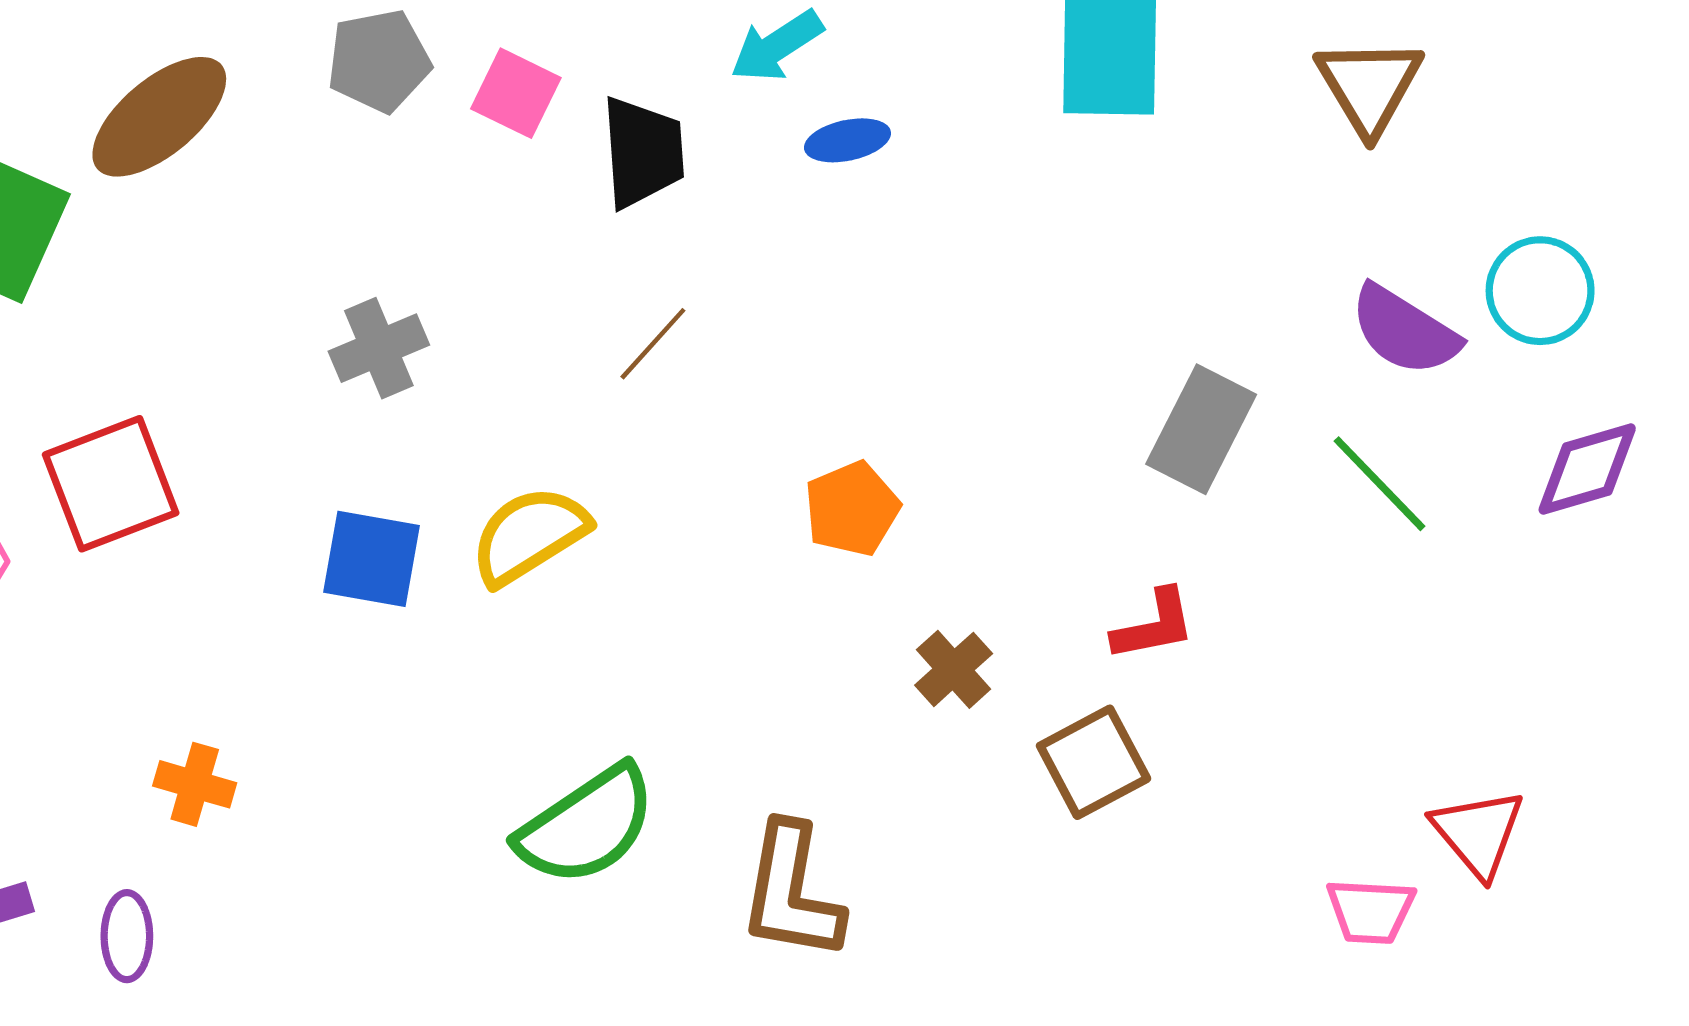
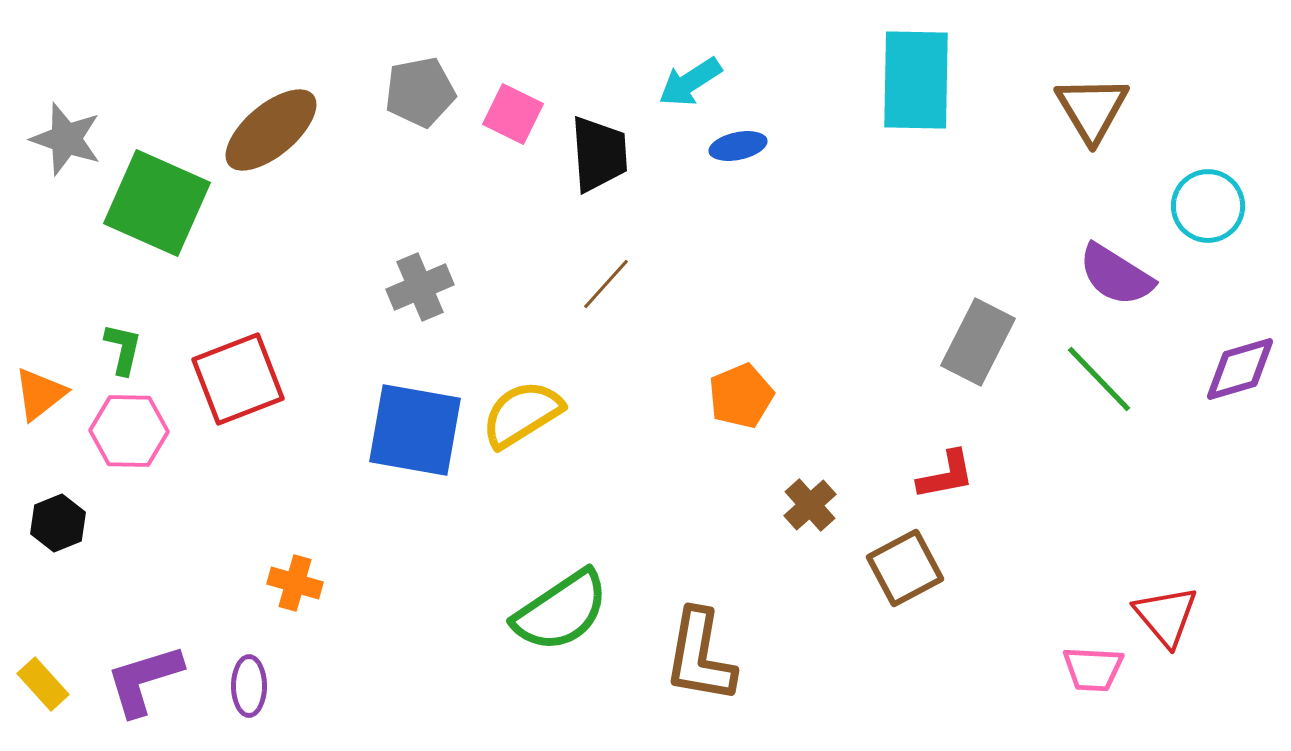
cyan circle: (1540, 291) -> (1208, 206), moved
blue square: (371, 559) -> (415, 430), size x1.4

